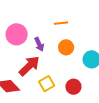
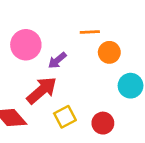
purple arrow: (39, 44) -> (57, 60), turned 72
orange circle: (66, 47) -> (109, 52), moved

